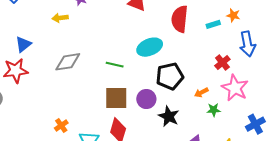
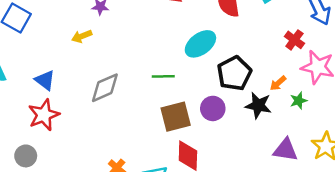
blue triangle: (23, 44) -> (45, 80), turned -30
black star: (169, 116) -> (258, 105), moved

